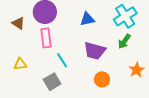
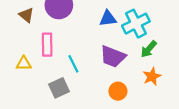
cyan cross: (125, 16) -> (136, 24), moved
pink rectangle: (46, 38) -> (47, 45), moved
orange star: (137, 70) -> (152, 77), moved

